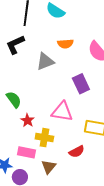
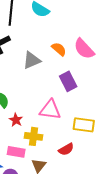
orange semicircle: (65, 44) -> (59, 49), moved, turned -133

